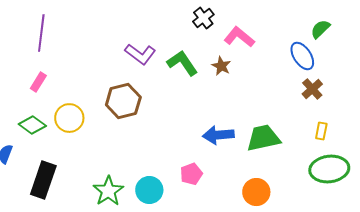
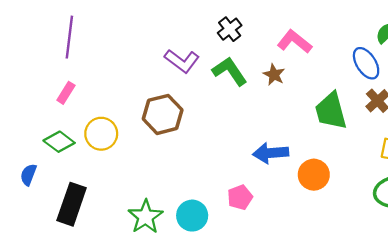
black cross: (203, 18) -> (230, 29), moved
green trapezoid: (263, 138) -> (331, 111), moved, turned -93
orange circle: (256, 192) -> (314, 175), moved

